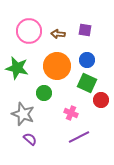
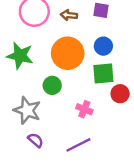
green square: (87, 83) -> (103, 73), turned -30
purple line: (79, 137) -> (78, 145), moved

